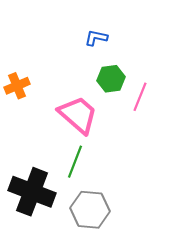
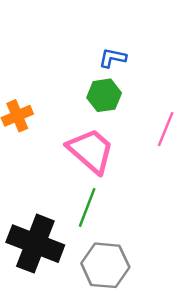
green hexagon: (111, 79) -> (104, 95), moved

